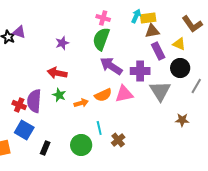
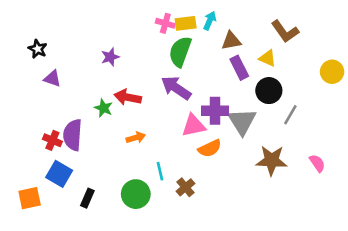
yellow rectangle: (148, 18) -> (186, 23), moved
purple triangle: (19, 32) -> (52, 78), moved
green semicircle: (101, 39) -> (180, 52), moved
purple cross: (140, 71) -> (215, 111), moved
red arrow: (57, 73) -> (128, 97), moved
green star: (59, 95) -> (104, 108), moved
orange semicircle: (103, 95) -> (210, 148), moved
brown star: (182, 120) -> (272, 160), size x1.6

